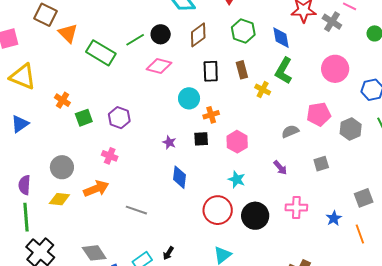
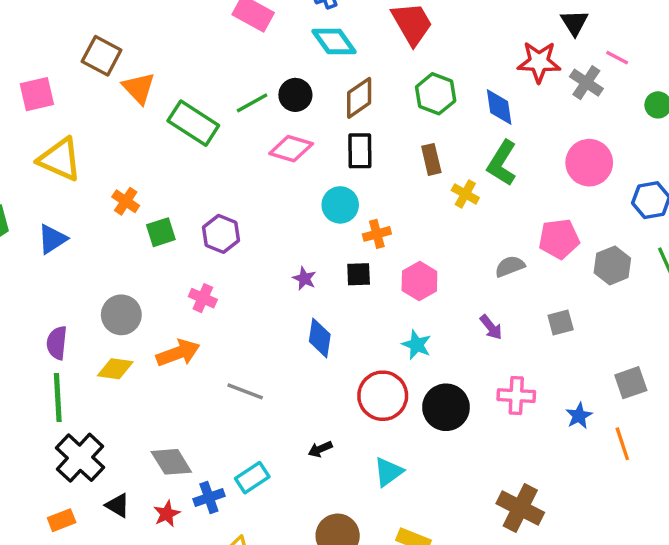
black rectangle: (211, 71) -> (360, 151), moved
black arrow: (168, 253) -> (320, 449), moved, turned 32

